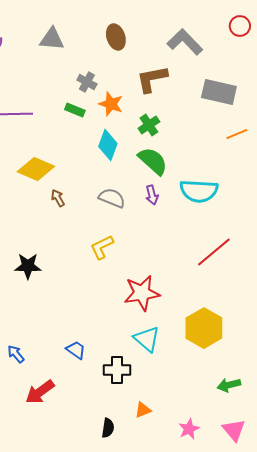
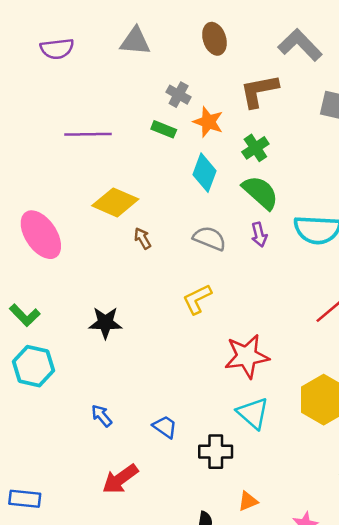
blue arrow: (16, 354) -> (102, 416), moved

